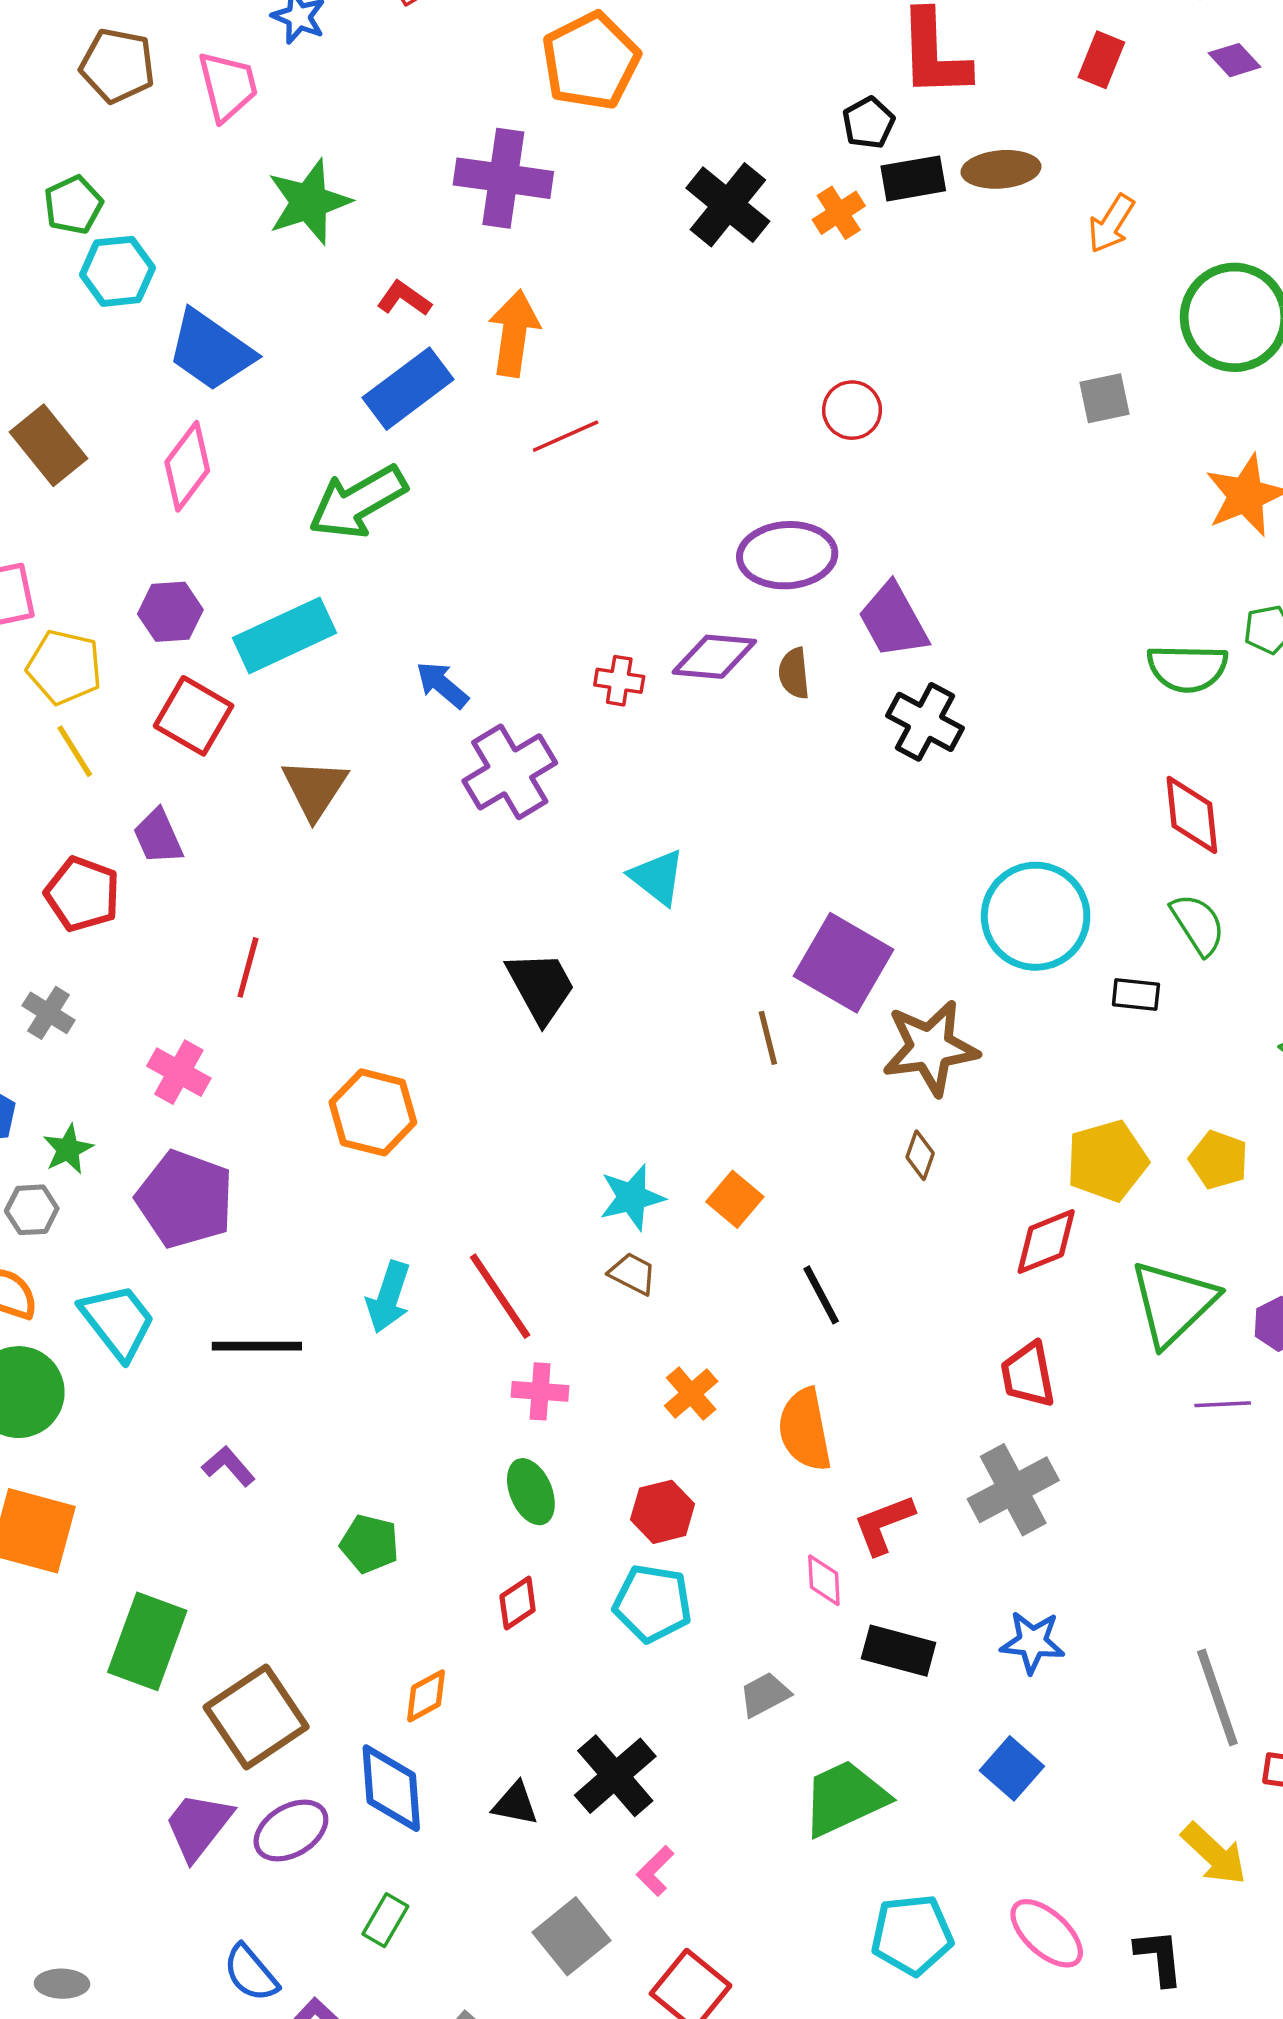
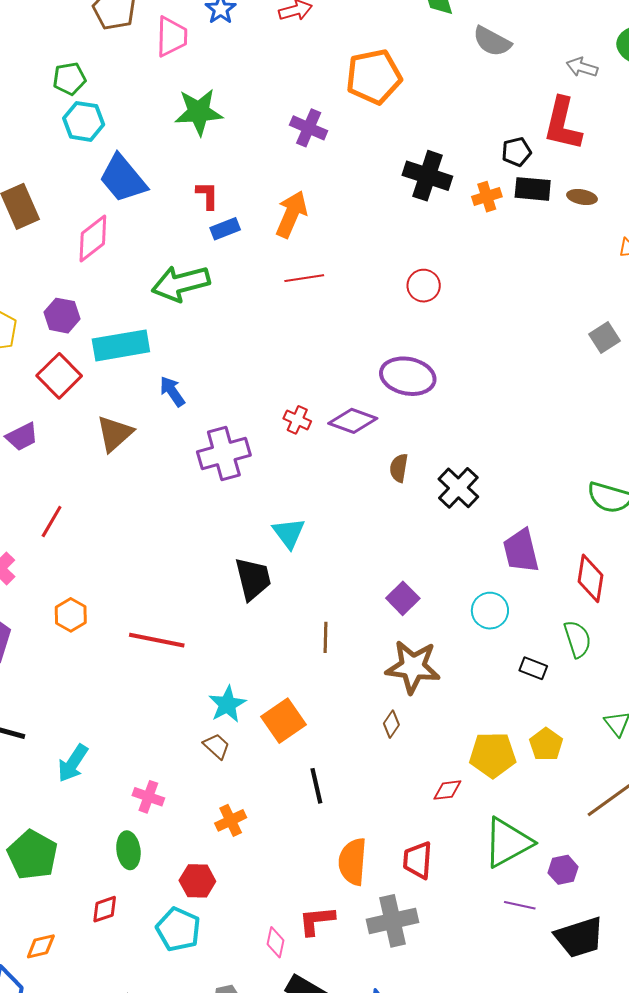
brown ellipse: (1001, 169) -> (582, 197), size x0.7
purple cross: (503, 178) -> (309, 128), size x0.7
black cross: (728, 205) -> (427, 176), turned -36
red L-shape: (404, 298) -> (207, 195), moved, turned 40
blue rectangle: (408, 389) -> (225, 229), size x0.6
gray square: (1104, 398) -> (605, 337), turned -36
red circle: (852, 410) -> (424, 286), moved
purple trapezoid: (893, 620) -> (521, 551), moved
brown semicircle: (794, 673) -> (399, 468), moved
blue arrow: (442, 685) -> (172, 391), moved
purple trapezoid: (158, 837) -> (22, 437), turned -108
cyan circle: (1036, 916) -> (490, 611), size x0.6
purple square: (843, 963) -> (403, 598), moved, size x0.6
black trapezoid: (541, 987) -> (253, 579), moved
orange hexagon: (373, 1112) -> (71, 615), moved, size x0.7
yellow pentagon: (1219, 1160) -> (546, 744), moved
cyan star: (632, 1197) -> (227, 704), turned -30
orange square: (735, 1199) -> (283, 721), size x1.4
red diamond: (1046, 1242) -> (447, 790), size x0.7
red line: (500, 1296) -> (157, 640), moved, turned -60
cyan arrow: (388, 1297) -> (73, 763), moved
orange semicircle: (805, 1430) -> (353, 862), moved
green pentagon: (370, 1544) -> (32, 855), size x1.5

